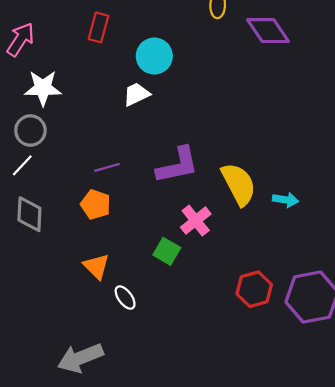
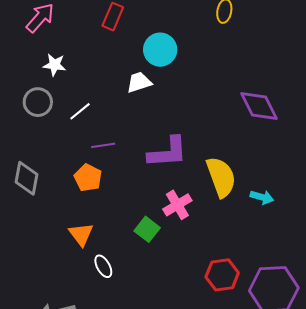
purple diamond: (268, 31) -> (259, 106), moved
white star: (43, 88) -> (55, 65), size x0.7
white line: (22, 165) -> (80, 111), moved

